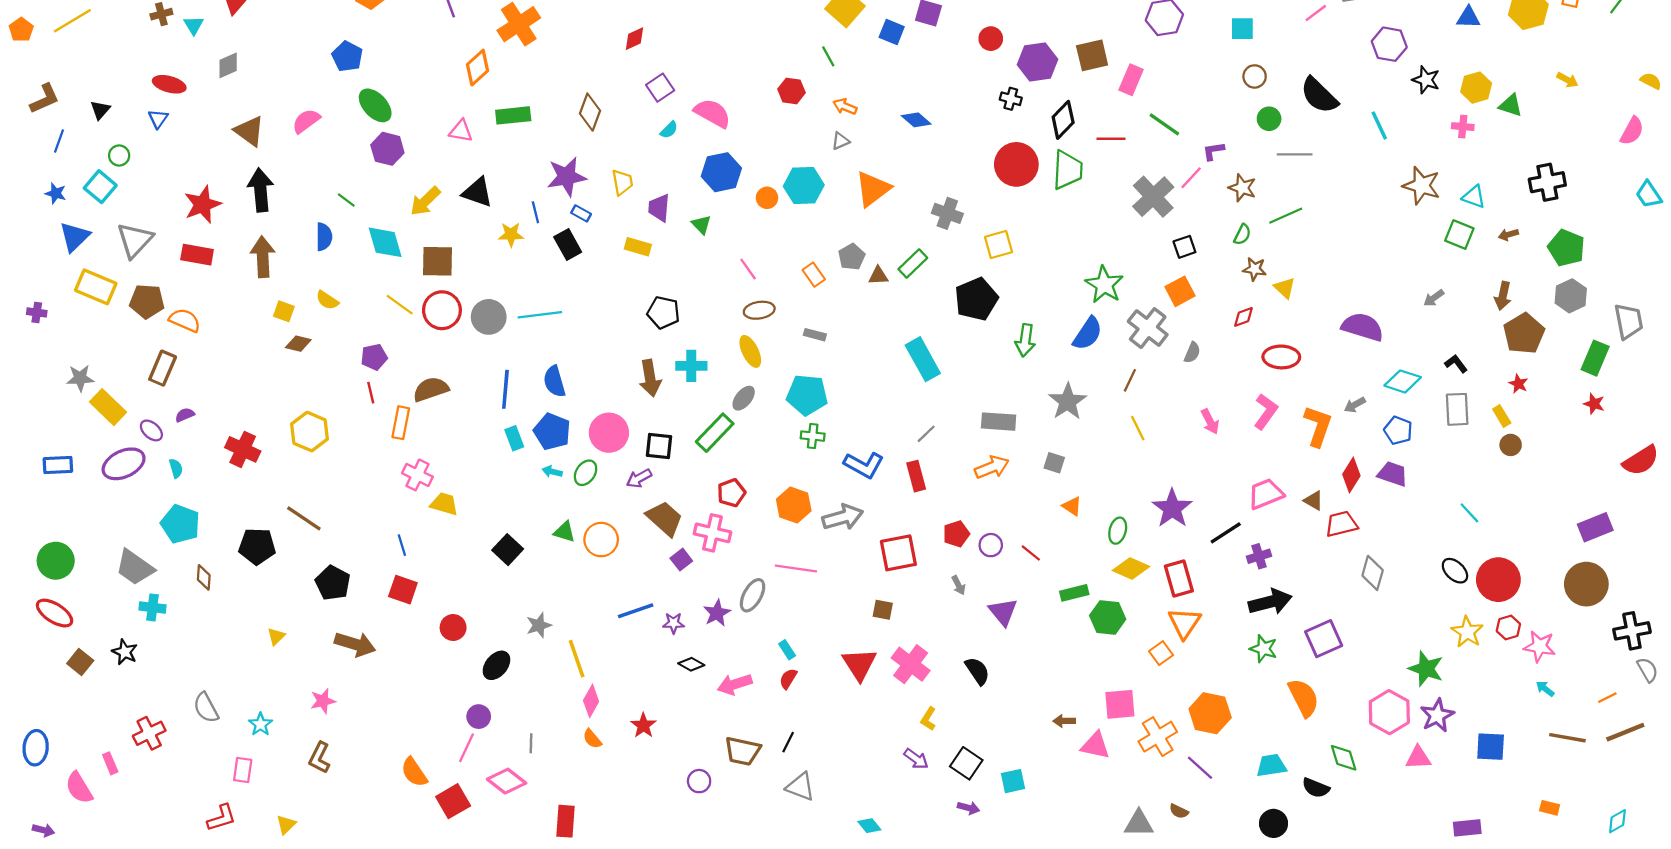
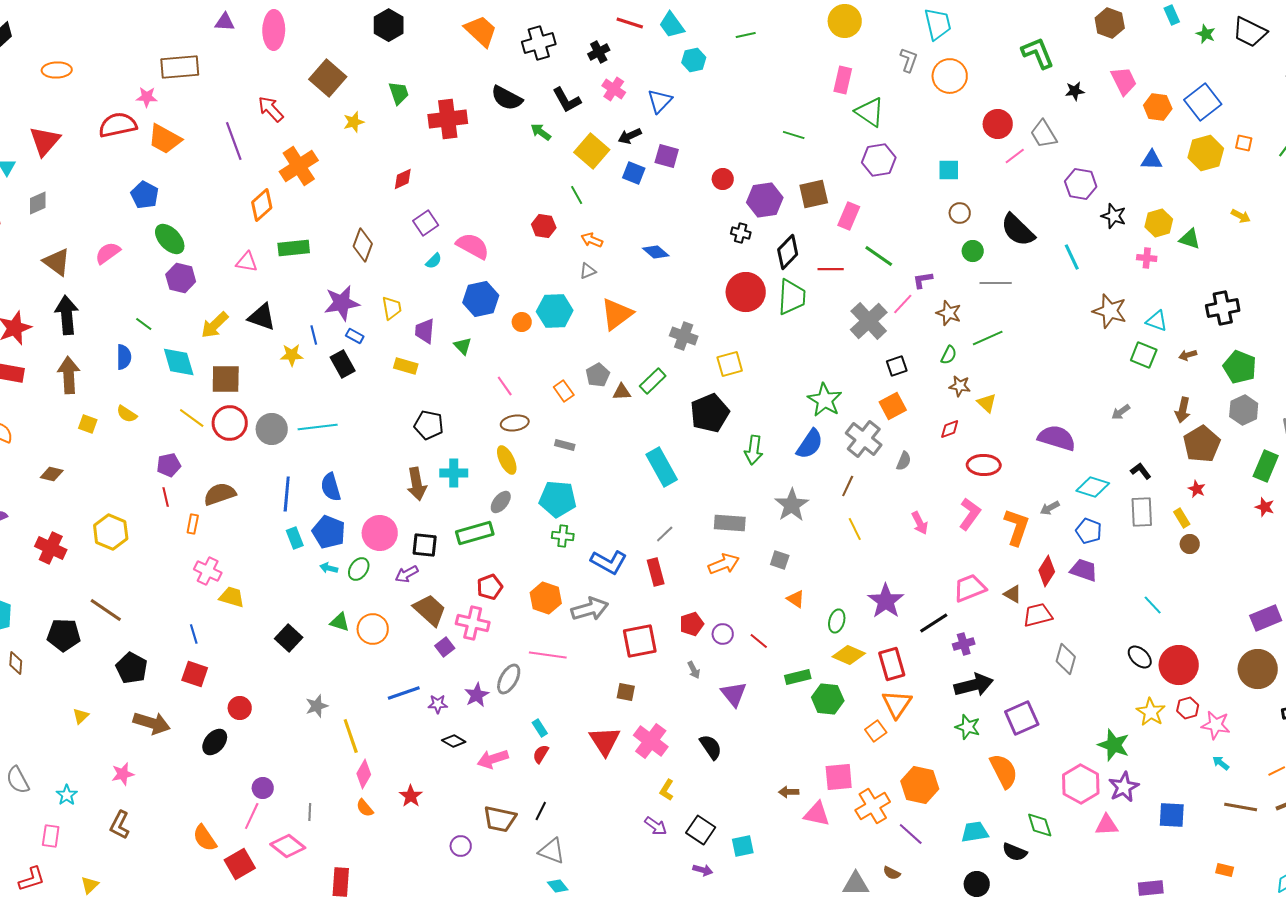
brown diamond: (298, 344) -> (52, 474), moved
orange rectangle: (401, 423) -> (193, 524), size x0.7
green rectangle: (715, 433) -> (475, 533), turned 30
black ellipse: (496, 665) -> (215, 742), moved
cyan diamond: (869, 826) -> (558, 886), moved

